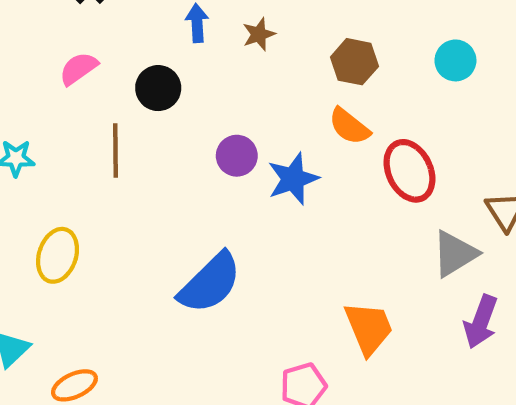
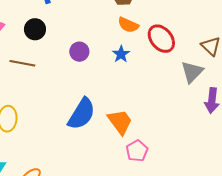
brown line: (115, 150) -> (22, 63), turned -65
blue star: (293, 179) -> (121, 54), moved, size x0.7
orange trapezoid: (369, 328) -> (120, 122), moved

